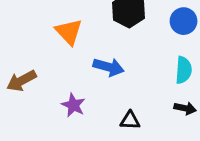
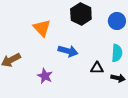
black triangle: (130, 120) -> (97, 68), moved

